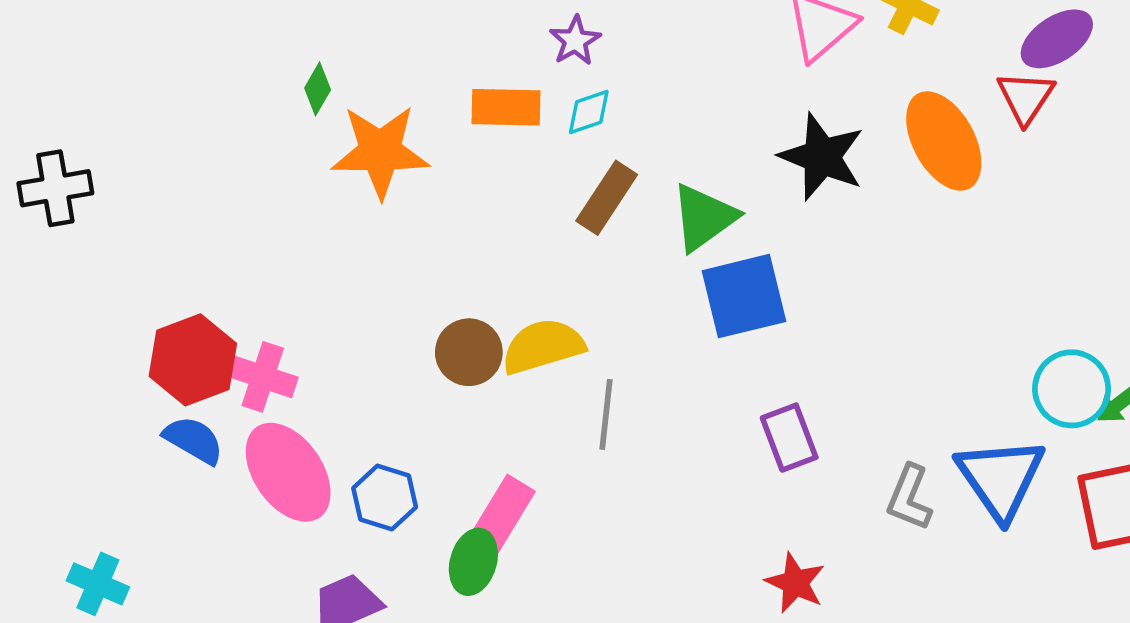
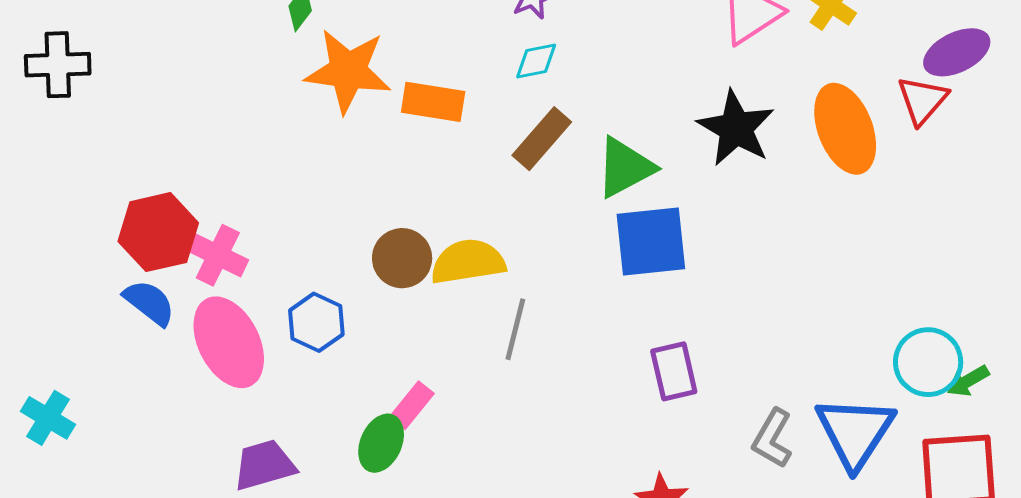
orange rectangle: (506, 107) -> (433, 102), moved
blue hexagon: (385, 498) -> (316, 322), moved
pink rectangle: (502, 515) -> (412, 405), size x0.7

